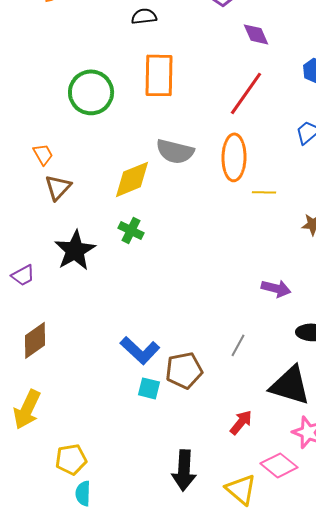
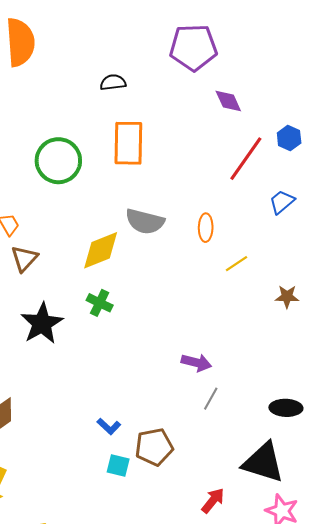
red line: (246, 93) -> (246, 159), moved
orange ellipse: (234, 157) -> (206, 228), size x0.6
yellow line: (264, 192) -> (237, 264), turned -35
purple arrow: (276, 288) -> (196, 363), moved
gray line: (238, 345) -> (211, 399), moved
blue L-shape: (140, 350) -> (109, 426), size x0.6

